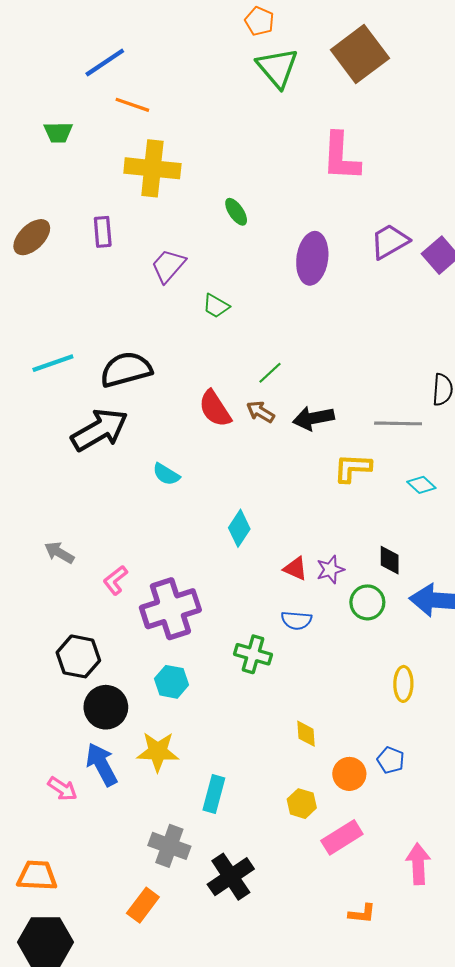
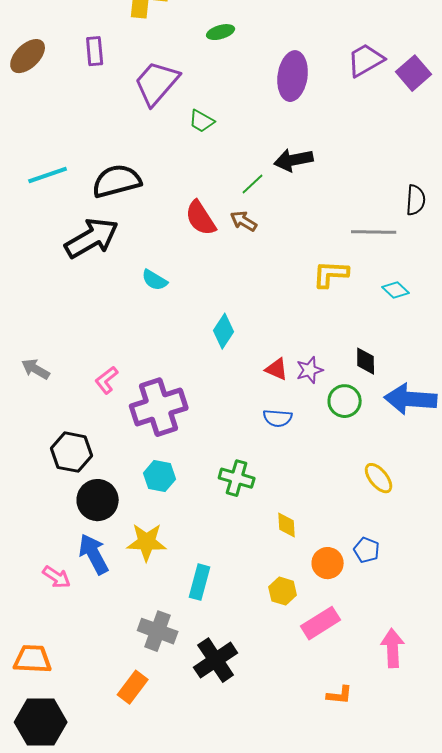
green ellipse: (236, 212) -> (221, 32), turned -72
purple trapezoid: (168, 266) -> (157, 83), size x1.4
black arrow: (313, 418) -> (294, 160), moved
gray arrow: (59, 553) -> (36, 369), moved
green cross: (253, 654) -> (237, 478), moved
yellow ellipse: (403, 684) -> (379, 478), turned -40

